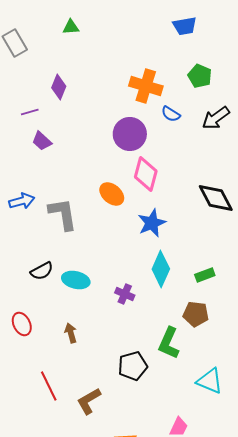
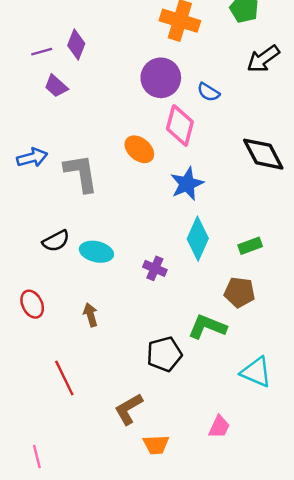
purple diamond: (59, 87) -> (76, 44), moved
blue semicircle: (171, 114) -> (208, 92), moved
green L-shape: (169, 343) -> (207, 327), turned 88
brown L-shape: (89, 401) -> (129, 409), moved

